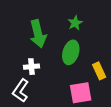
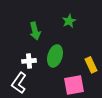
green arrow: (38, 34) -> (35, 31), size x0.7
green ellipse: (71, 52) -> (55, 56), moved

